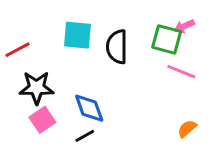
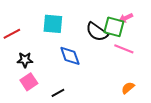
black semicircle: (117, 47) -> (97, 32), moved, turned -55
black star: (37, 88) -> (25, 60), size x0.7
blue diamond: (89, 108) -> (70, 56), moved

